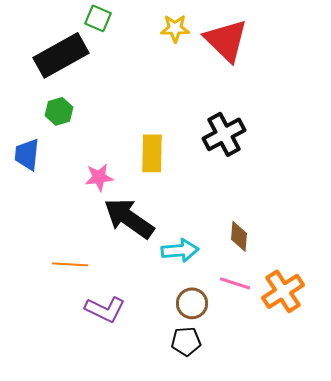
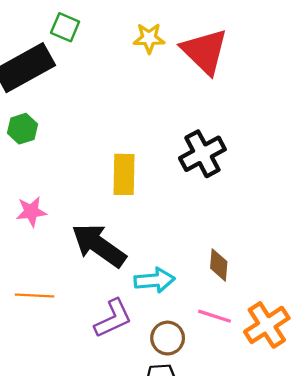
pink star: (99, 177) -> (31, 212), moved
purple L-shape: (105, 309) -> (113, 318), moved, turned -51

